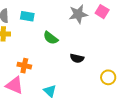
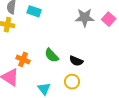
green semicircle: (51, 38) -> (52, 55), moved
yellow circle: (108, 77) -> (72, 82), moved

